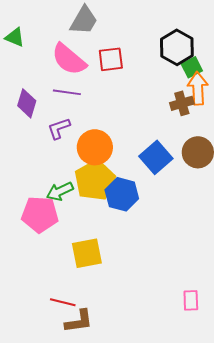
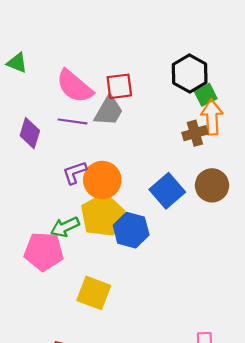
gray trapezoid: (84, 20) -> (109, 111), moved
purple L-shape: (59, 128) -> (75, 173), moved
yellow square: (87, 253) -> (94, 293), turned 32

